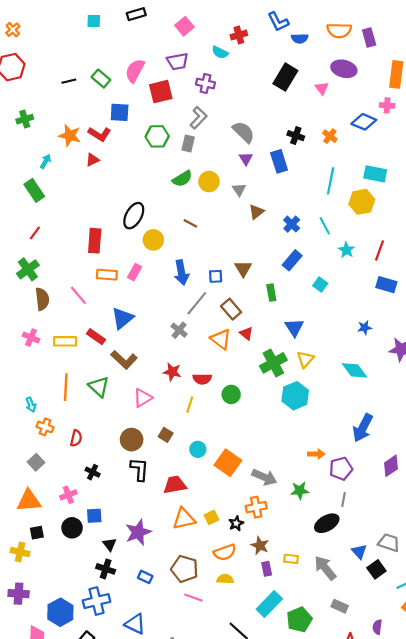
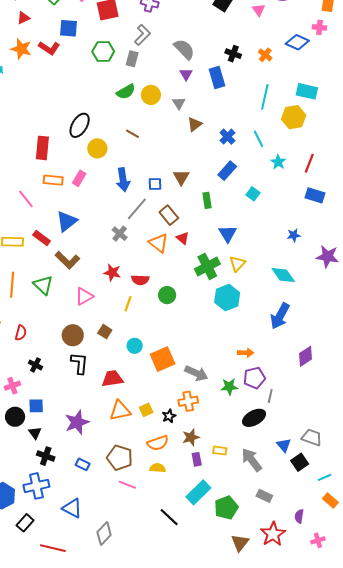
red triangle: (92, 160) -> (24, 18), moved
blue arrow: (363, 428) -> (280, 316), moved
orange square: (228, 463) -> (163, 359), turned 30
purple diamond: (391, 466) -> (306, 356), moved
purple pentagon: (341, 469) -> (254, 378), moved
black triangle: (110, 544) -> (35, 433), moved
brown star: (260, 545) -> (191, 437), turned 30

